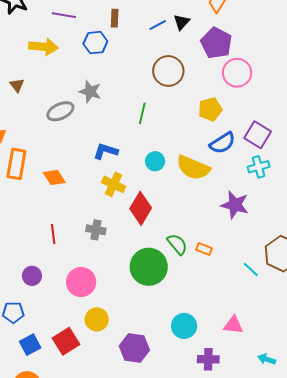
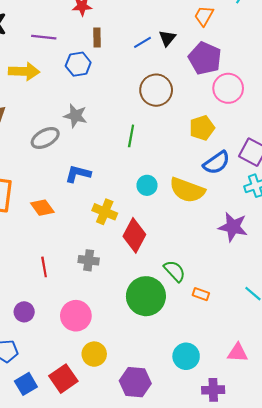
blue L-shape: (106, 151) -> (78, 174), moved
orange rectangle: (204, 249) -> (201, 294), moved

